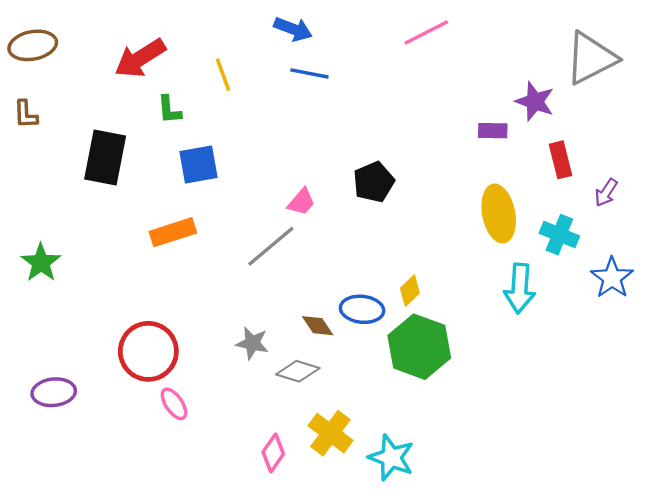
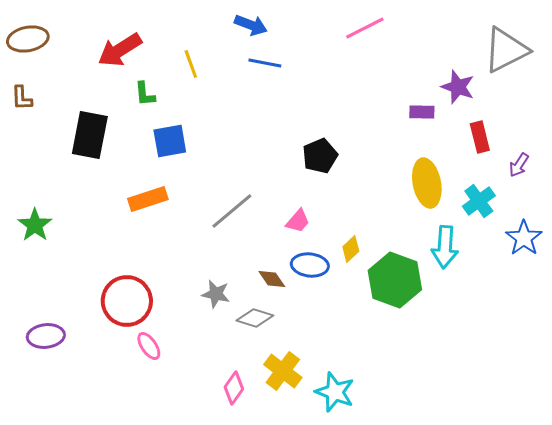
pink trapezoid: (301, 202) -> (298, 221), moved
cyan cross: (559, 235) -> (479, 201), turned 32
green hexagon: (419, 347) -> (395, 280), moved

